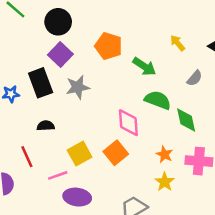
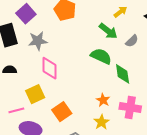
yellow arrow: (178, 43) -> (120, 12), turned 88
green arrow: (144, 67) -> (108, 31), moved
pink diamond: (128, 123) -> (50, 68), moved
orange square: (116, 153) -> (62, 112), moved

